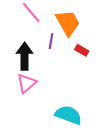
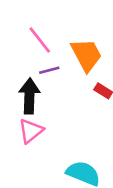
purple line: (51, 41) -> (49, 70), moved, turned 63

